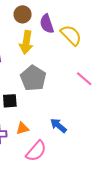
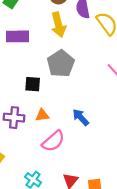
yellow arrow: (26, 42) -> (58, 25), turned -30

